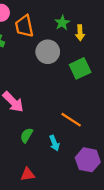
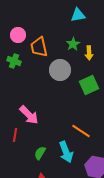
green semicircle: (27, 135) -> (40, 153), moved
cyan arrow: (54, 143) -> (66, 152), size x1.5

